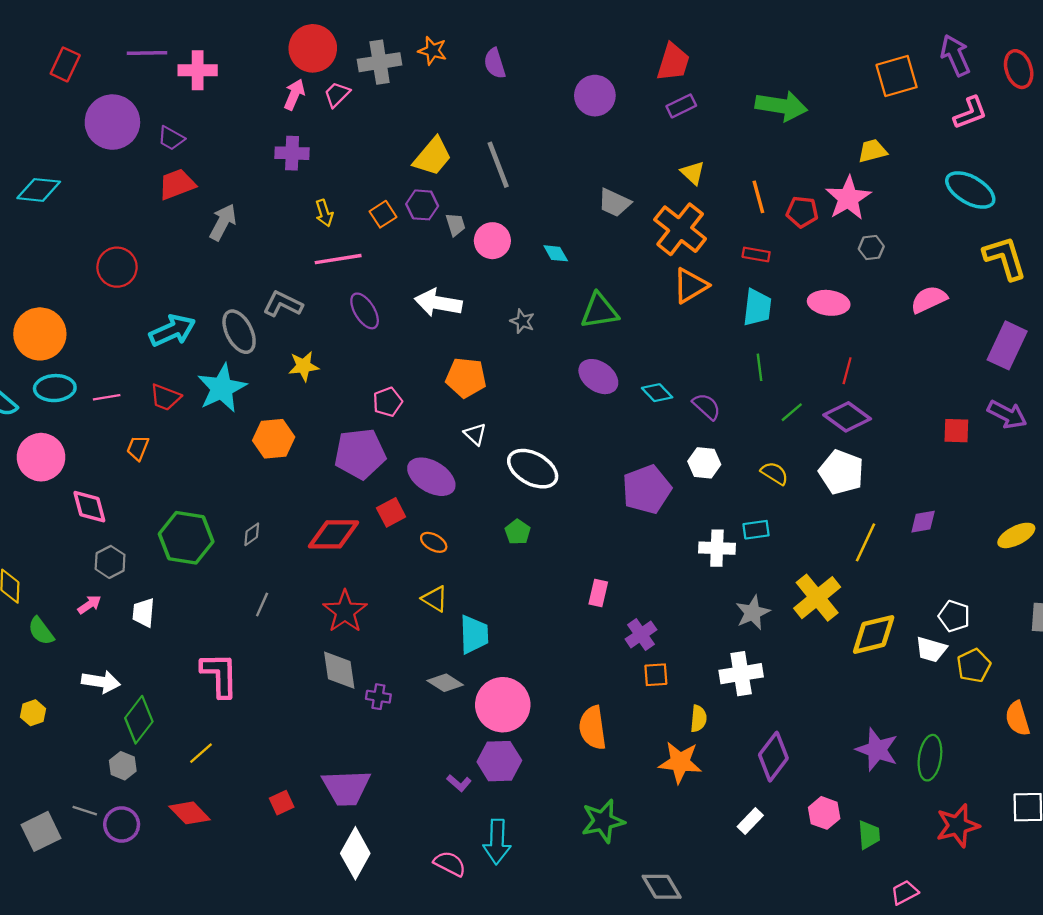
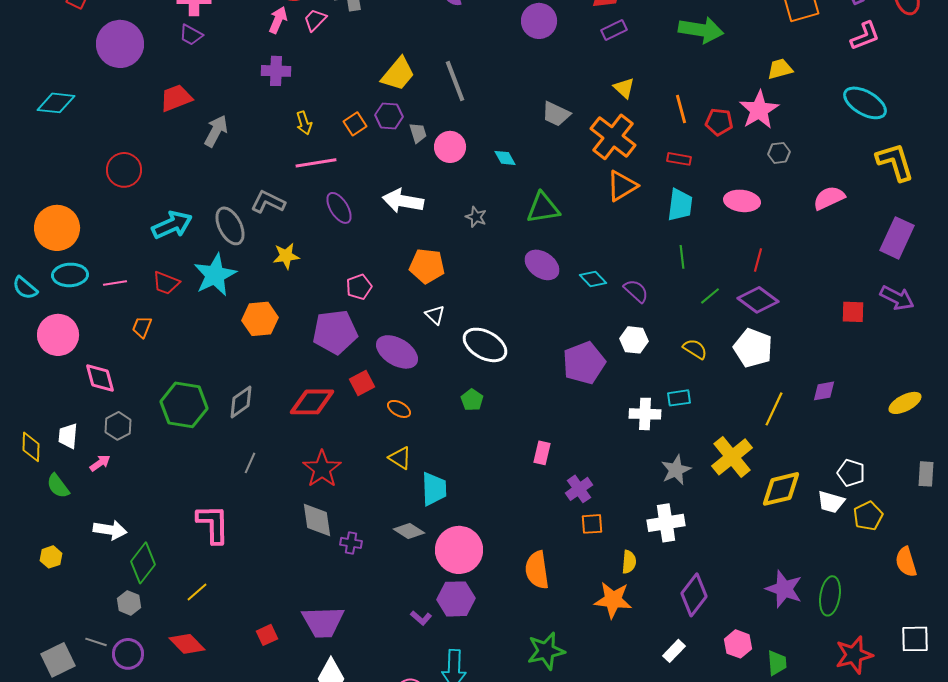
purple trapezoid: (171, 138) -> (191, 35), moved
gray diamond: (252, 534) -> (241, 402), size x1.6
white trapezoid: (143, 613) -> (68, 436), moved

